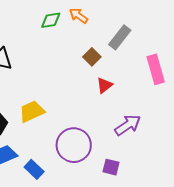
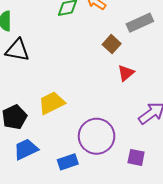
gray rectangle: (120, 37) -> (140, 23), turned 30
blue rectangle: (34, 169) -> (68, 162), moved, turned -60

